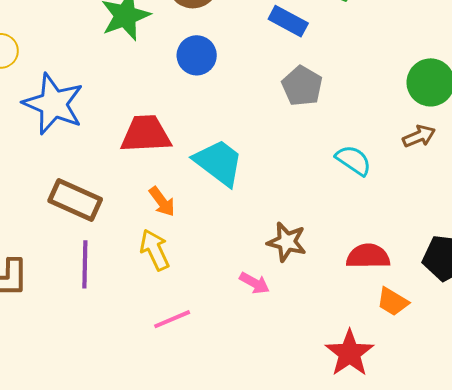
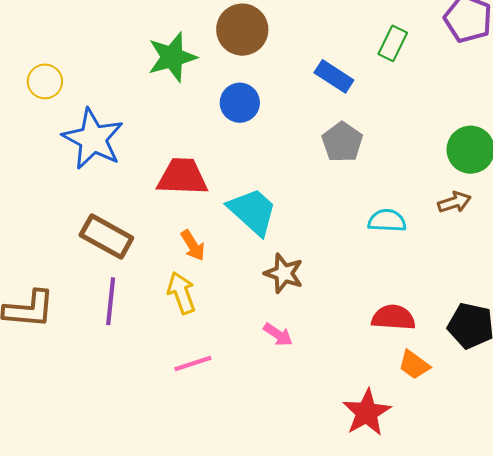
cyan semicircle: (353, 160) -> (387, 221), turned -36
brown star: (287, 242) -> (284, 273), moved

